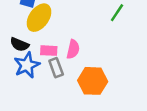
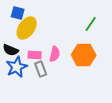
orange hexagon: (93, 81) -> (84, 55), moved

